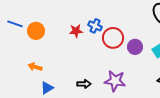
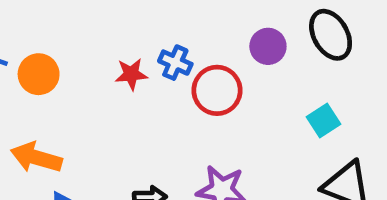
purple circle: (135, 47) -> (268, 46), moved
orange arrow: (35, 67) -> (36, 158), size x1.5

